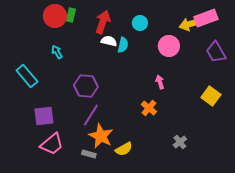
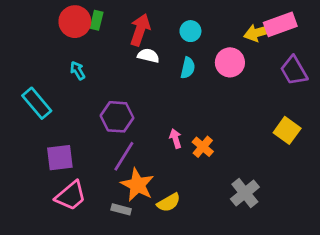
cyan semicircle: (123, 45) -> (188, 68), moved
pink arrow: (160, 82) -> (176, 139), moved
gray cross: (180, 142) -> (245, 193), size x1.5

